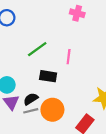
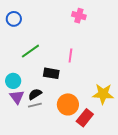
green line: (37, 49) -> (30, 51), moved
orange circle: (52, 110) -> (68, 104), moved

